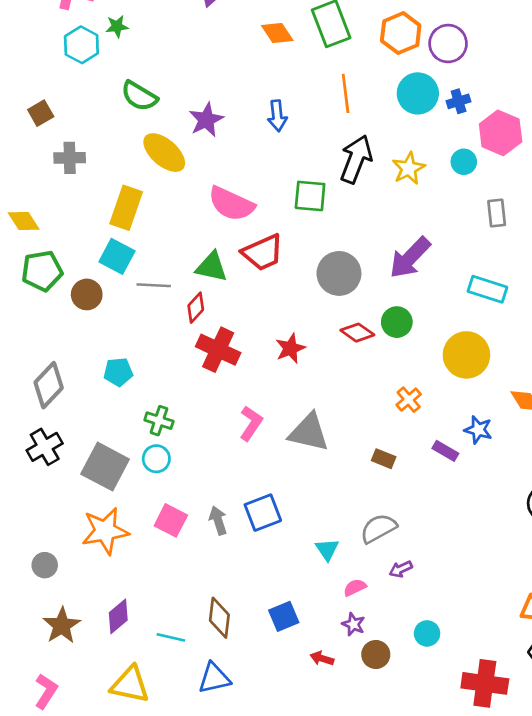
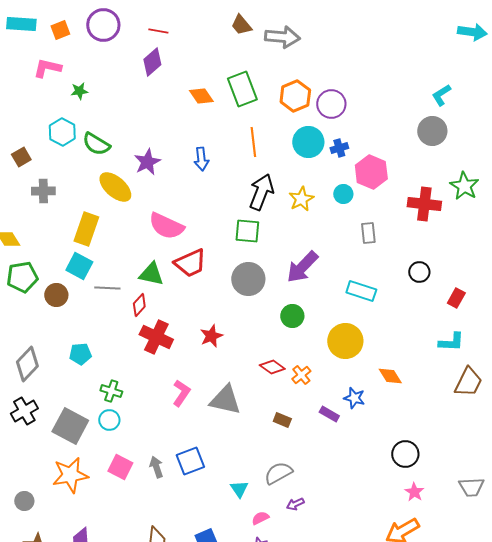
cyan hexagon: (81, 45) -> (62, 132), moved
green square: (310, 196) -> (247, 231), moved
red diamond: (357, 333) -> (272, 367), moved

